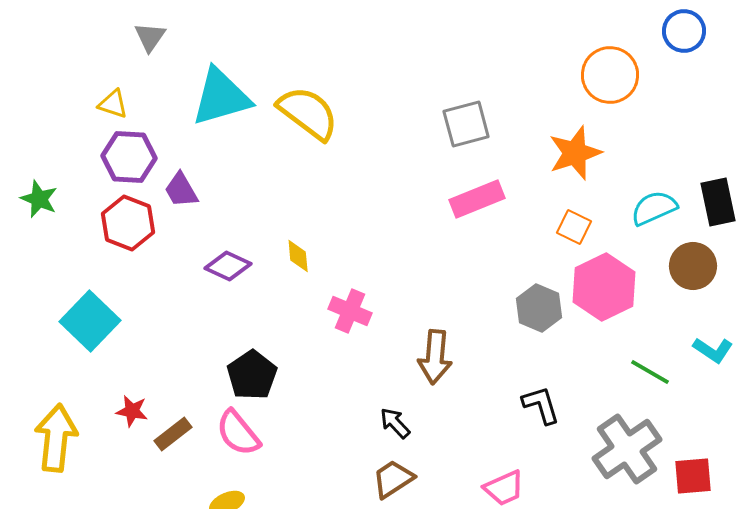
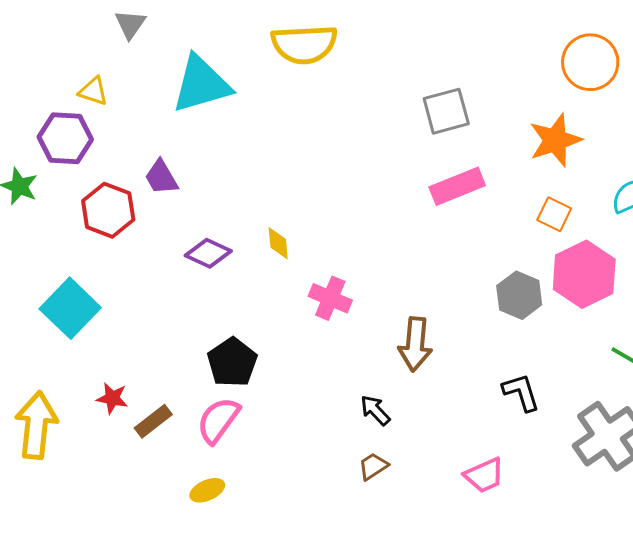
yellow semicircle: (308, 113) -> (304, 44), moved, turned 140
purple hexagon: (129, 157) -> (65, 138), moved
pink semicircle: (238, 433) -> (218, 420), turned 75
brown trapezoid: (393, 479) -> (373, 466), size x0.7

